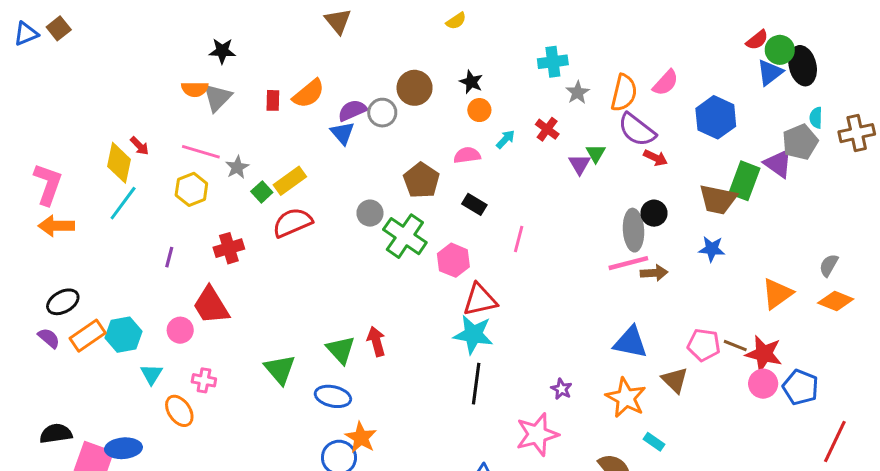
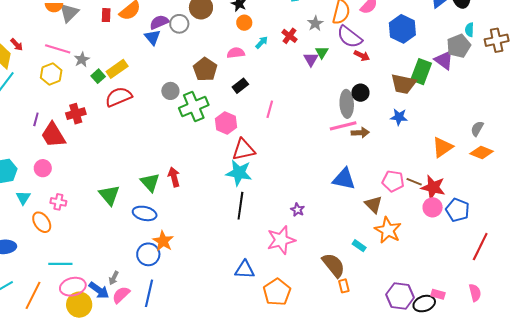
gray star: (578, 93) -> (315, 23), moved
black rectangle: (474, 204) -> (240, 86), turned -70
green cross: (405, 236) -> (194, 107), turned 32
red trapezoid: (211, 305) -> (53, 135), moved
orange star: (626, 398) -> (388, 230), moved

